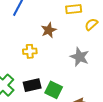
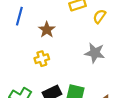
brown star: (49, 30) -> (47, 30), moved

